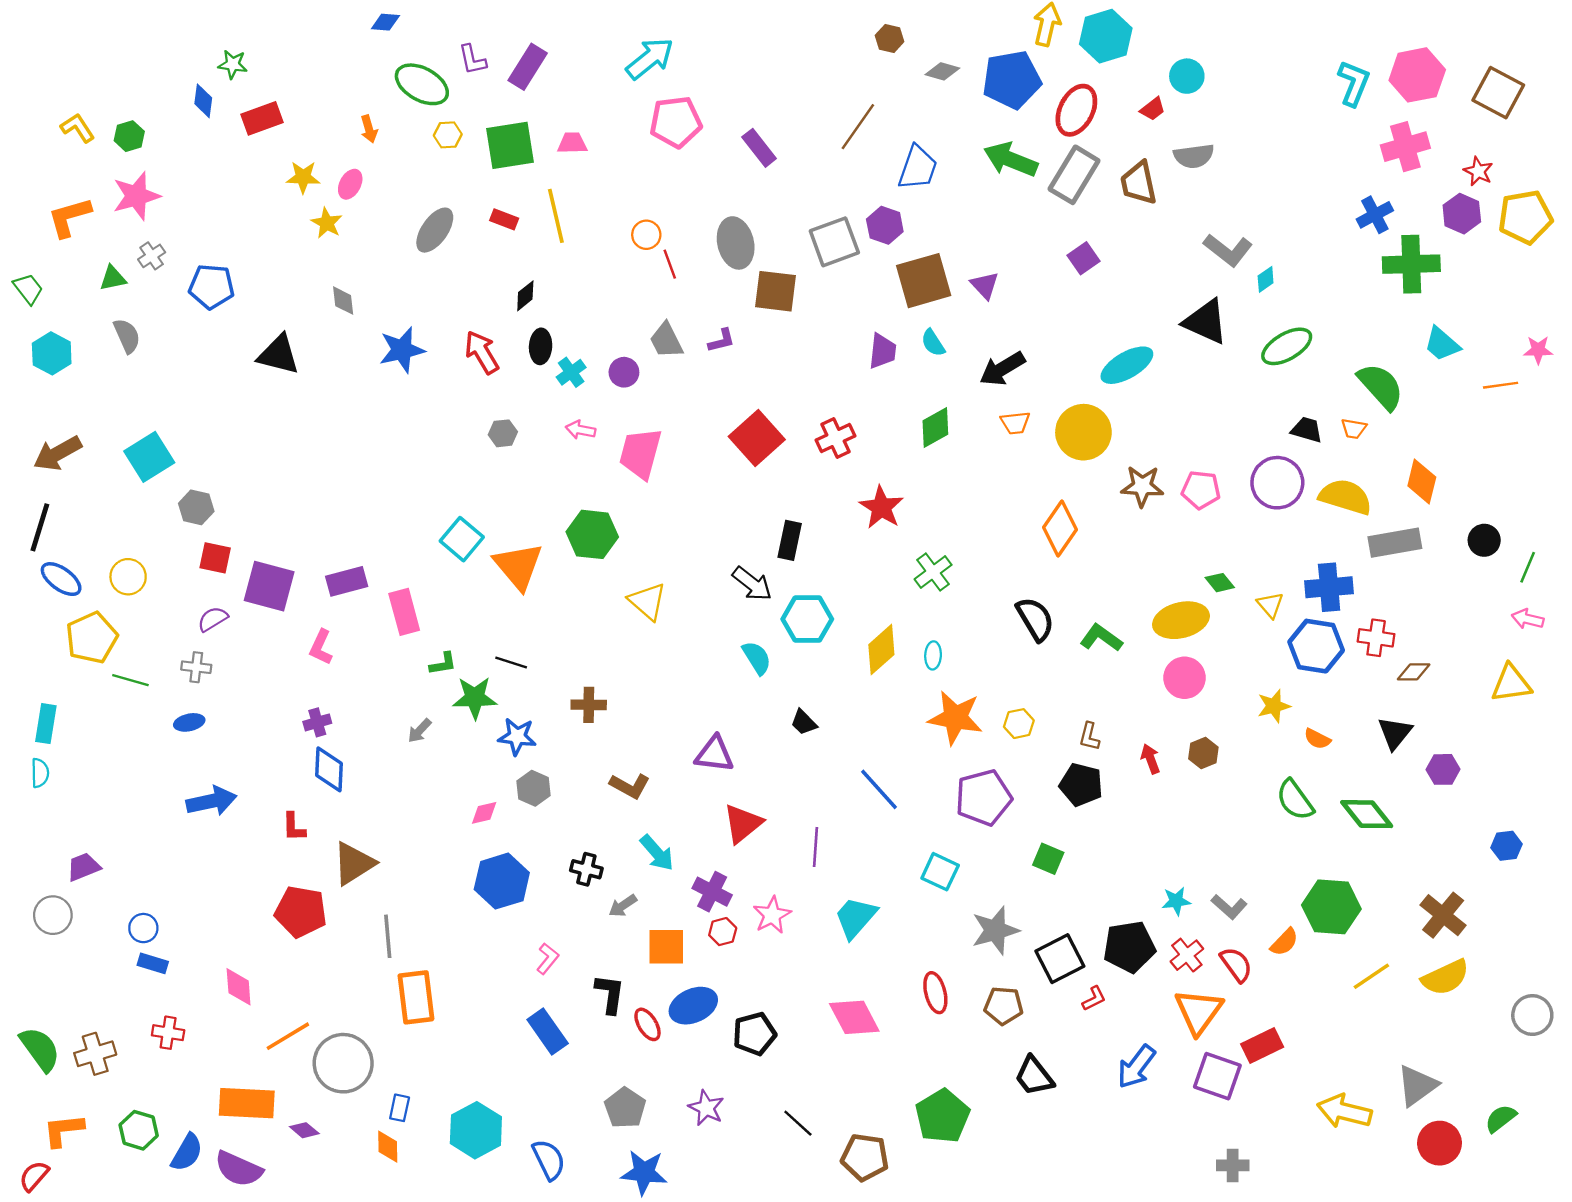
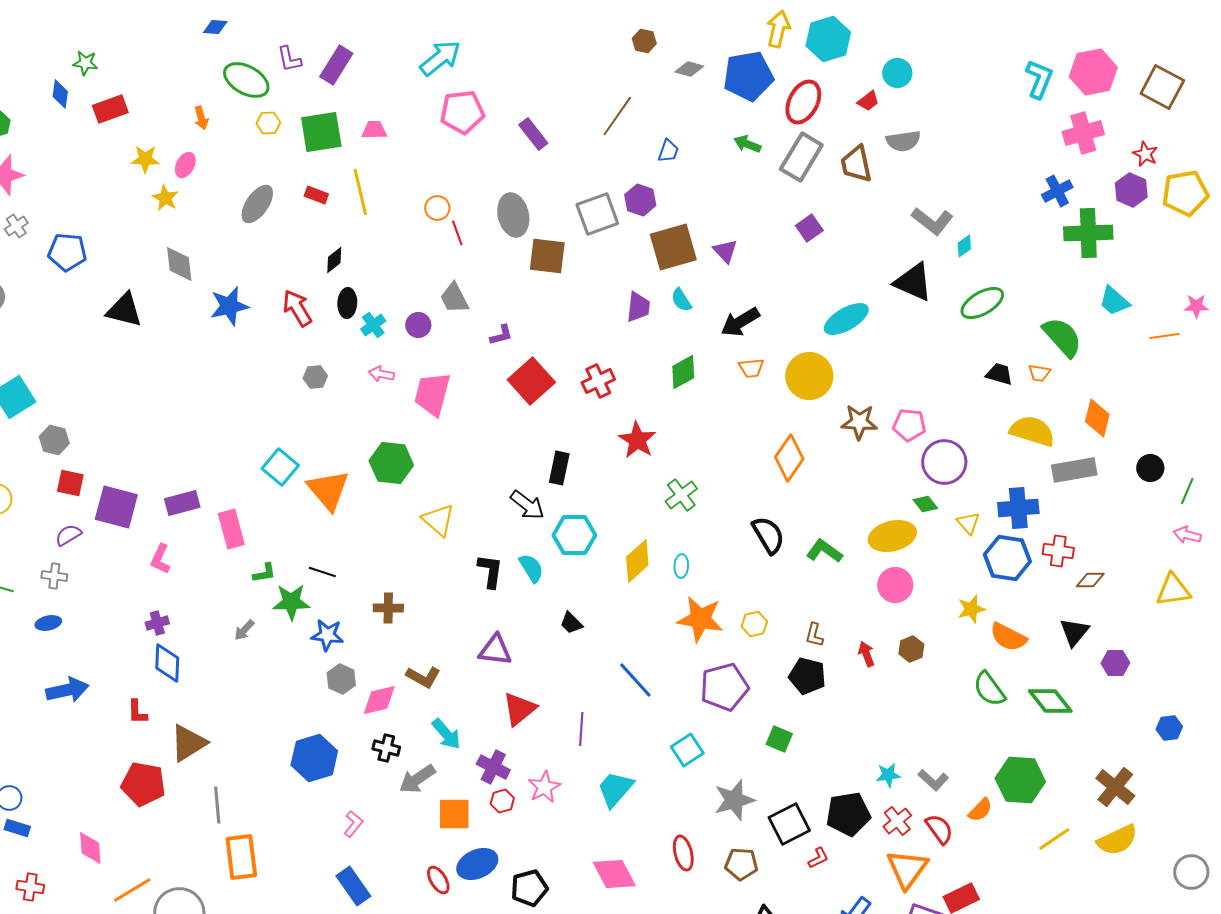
green arrow: (1011, 160) -> (747, 144), size x0.6
blue trapezoid: (918, 168) -> (668, 151), size x0.6
gray diamond: (343, 301) -> (179, 264), size x1.4
purple L-shape: (722, 341) -> (501, 335), moved
purple circle: (1277, 483) -> (944, 462), moved
orange semicircle: (1317, 739) -> (1008, 637), size x1.6
pink diamond: (484, 813) -> (379, 700), moved, size x1.5
cyan square: (940, 872) -> (687, 750), turned 32
gray arrow: (623, 906) -> (417, 779), size x1.5
black L-shape: (610, 994) -> (490, 571), moved

